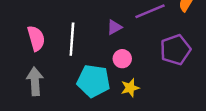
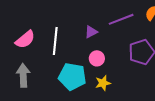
pink semicircle: (36, 38) -> (25, 39), turned 65

